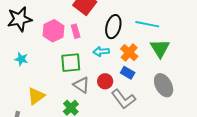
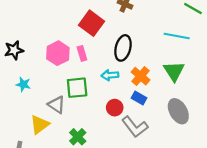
black star: (20, 19) -> (14, 50), moved, size x0.7
cyan line: (147, 24) -> (177, 36), moved
gray triangle: (81, 85) -> (57, 105), moved

